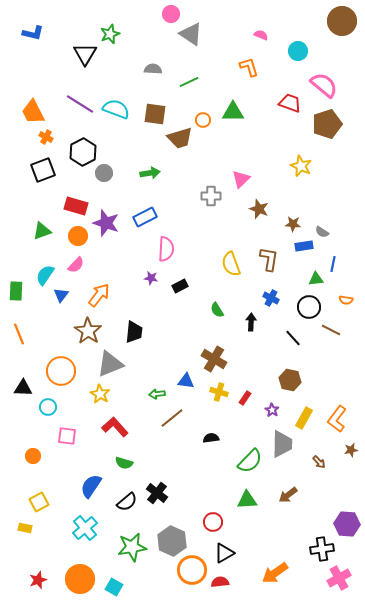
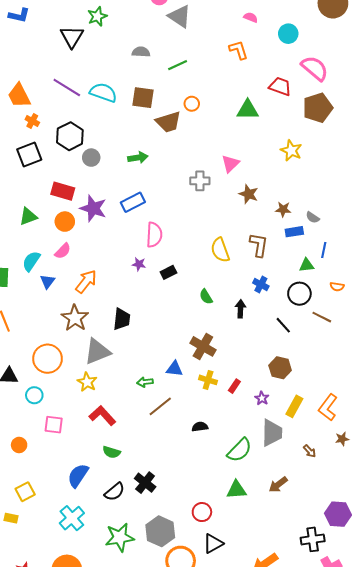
green triangle: (233, 112) -> (248, 110), moved

